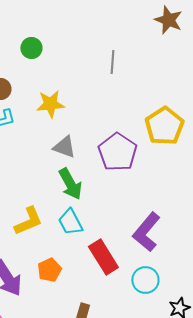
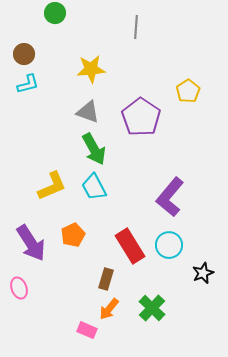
yellow star: (50, 104) -> (91, 69), moved
yellow pentagon: (164, 126) -> (188, 91), size x0.6
red rectangle: (103, 257) -> (130, 246), moved

